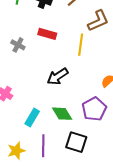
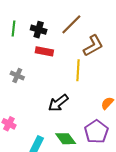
red rectangle: (47, 34) -> (44, 51), moved

